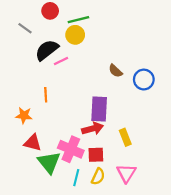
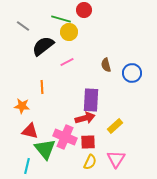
red circle: (50, 11) -> (84, 10), moved
green line: (78, 20) -> (61, 19), moved, turned 30
pink line: (61, 61) -> (67, 62), moved
brown semicircle: (115, 71) -> (106, 65), turned 32
yellow rectangle: (125, 137) -> (115, 126), turned 70
cyan line: (76, 178) -> (27, 166), moved

